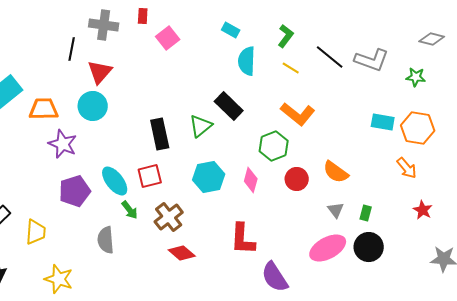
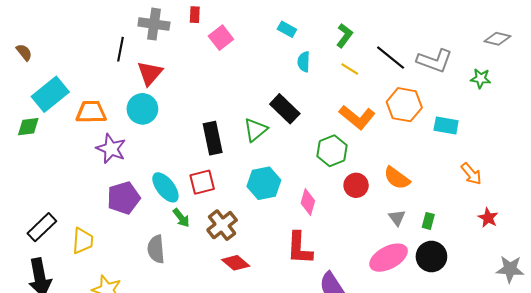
cyan semicircle: (247, 61) -> (304, 62), size x0.7
orange hexagon: (418, 128) -> (404, 105), moved
pink diamond: (251, 180) -> (308, 202), moved

